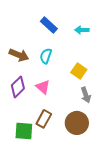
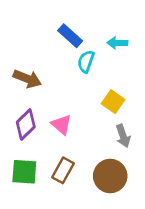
cyan semicircle: (46, 56) -> (86, 62), moved
green square: (24, 131) -> (24, 172), moved

